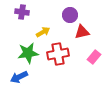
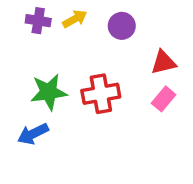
yellow arrow: (43, 32) -> (75, 19), moved
red triangle: (82, 32) -> (164, 62), moved

